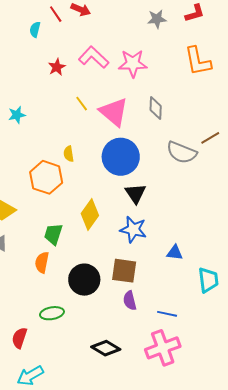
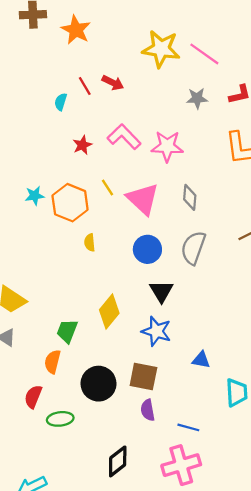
gray semicircle: (182, 152) -> (193, 248), moved, turned 84
blue circle: (121, 157) -> (147, 249), size x0.7
orange hexagon: (46, 177) -> (70, 203), moved
red semicircle: (19, 338) -> (33, 397), moved
black diamond: (106, 348) -> (118, 461), turned -72

